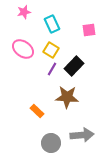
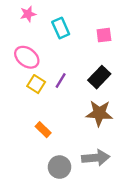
yellow square: (51, 50) -> (36, 84), moved
black rectangle: (74, 66) -> (99, 77), moved
brown star: (67, 97) -> (99, 113), moved

